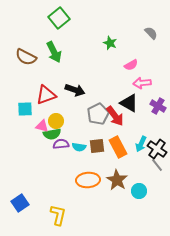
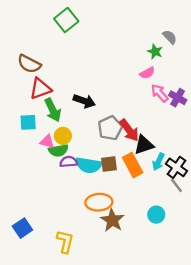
green star: (110, 43) -> (155, 52), moved
green arrow: (54, 52) -> (53, 110), moved
pink arrow: (142, 83) -> (160, 93), turned 54
red triangle: (46, 95) -> (40, 89), moved
black triangle: (129, 103) -> (144, 145), moved, turned -48
purple cross: (158, 106) -> (178, 98), moved
cyan semicircle: (79, 147) -> (89, 165), size x1.6
brown star: (117, 180) -> (112, 220), moved

